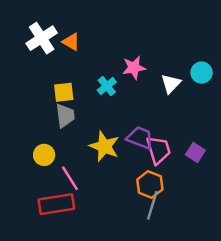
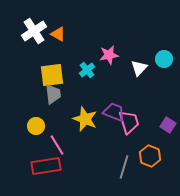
yellow square: (64, 92) -> (52, 75), size x1.4
purple square: (195, 152) -> (168, 125), moved
orange hexagon: (150, 184) -> (150, 156), moved

